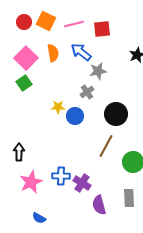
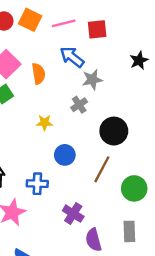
orange semicircle: (53, 53) -> (39, 74), moved
blue circle: (75, 116) -> (65, 155), moved
blue cross: (61, 176) -> (37, 184), moved

